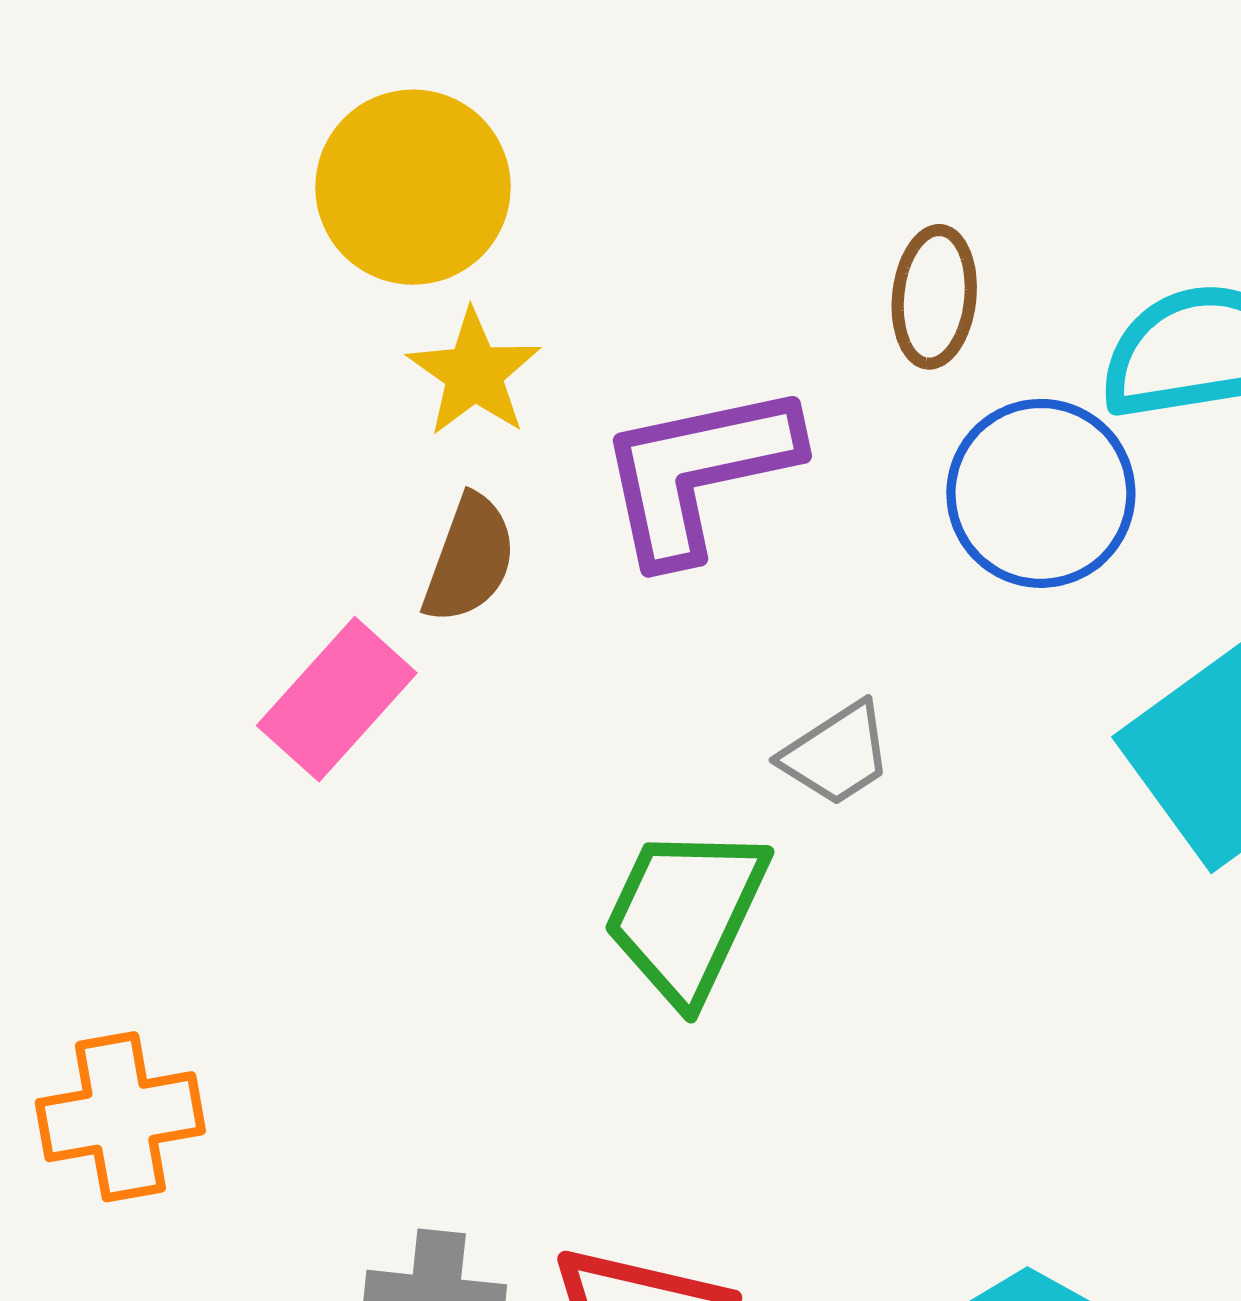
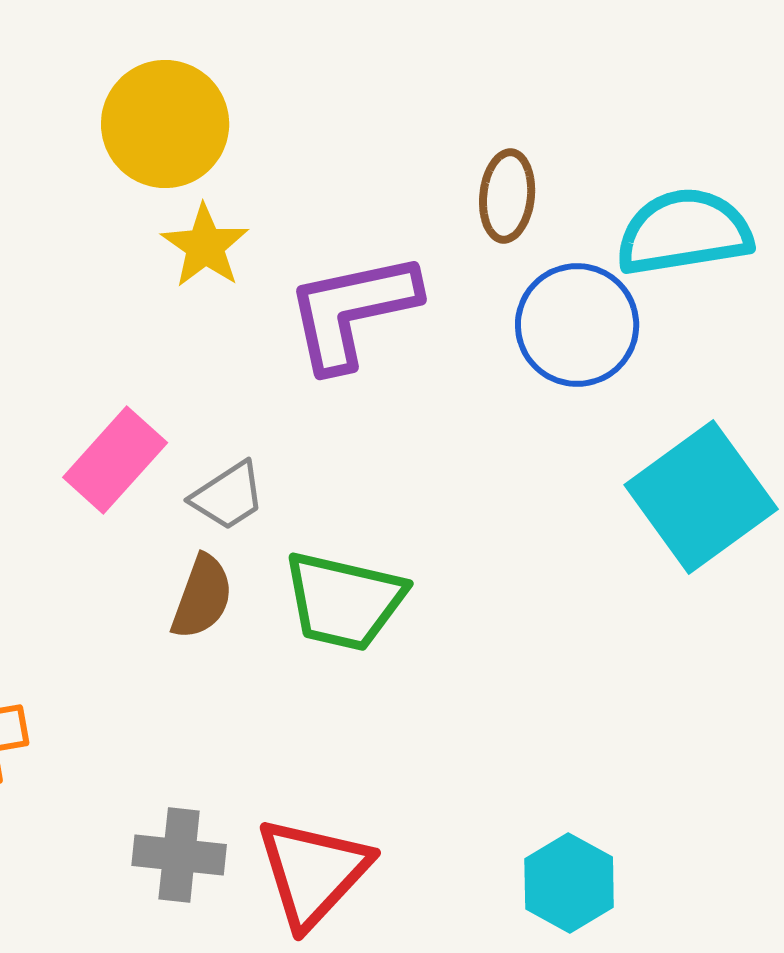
brown semicircle: (469, 559) -> (202, 597), moved
gray trapezoid: (837, 754) -> (228, 496), moved
green trapezoid: (686, 914) -> (344, 601), turned -102

